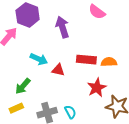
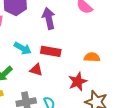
red rectangle: (86, 60) -> (51, 51), moved
red triangle: (58, 70) -> (36, 70), moved

